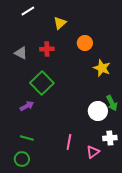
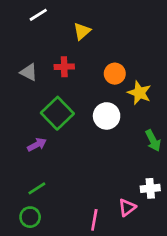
orange circle: (85, 43) -> (115, 74), moved
white circle: (98, 111) -> (107, 116), moved
green line: (27, 138) -> (37, 188), turned -48
pink line: (69, 142) -> (94, 220), moved

